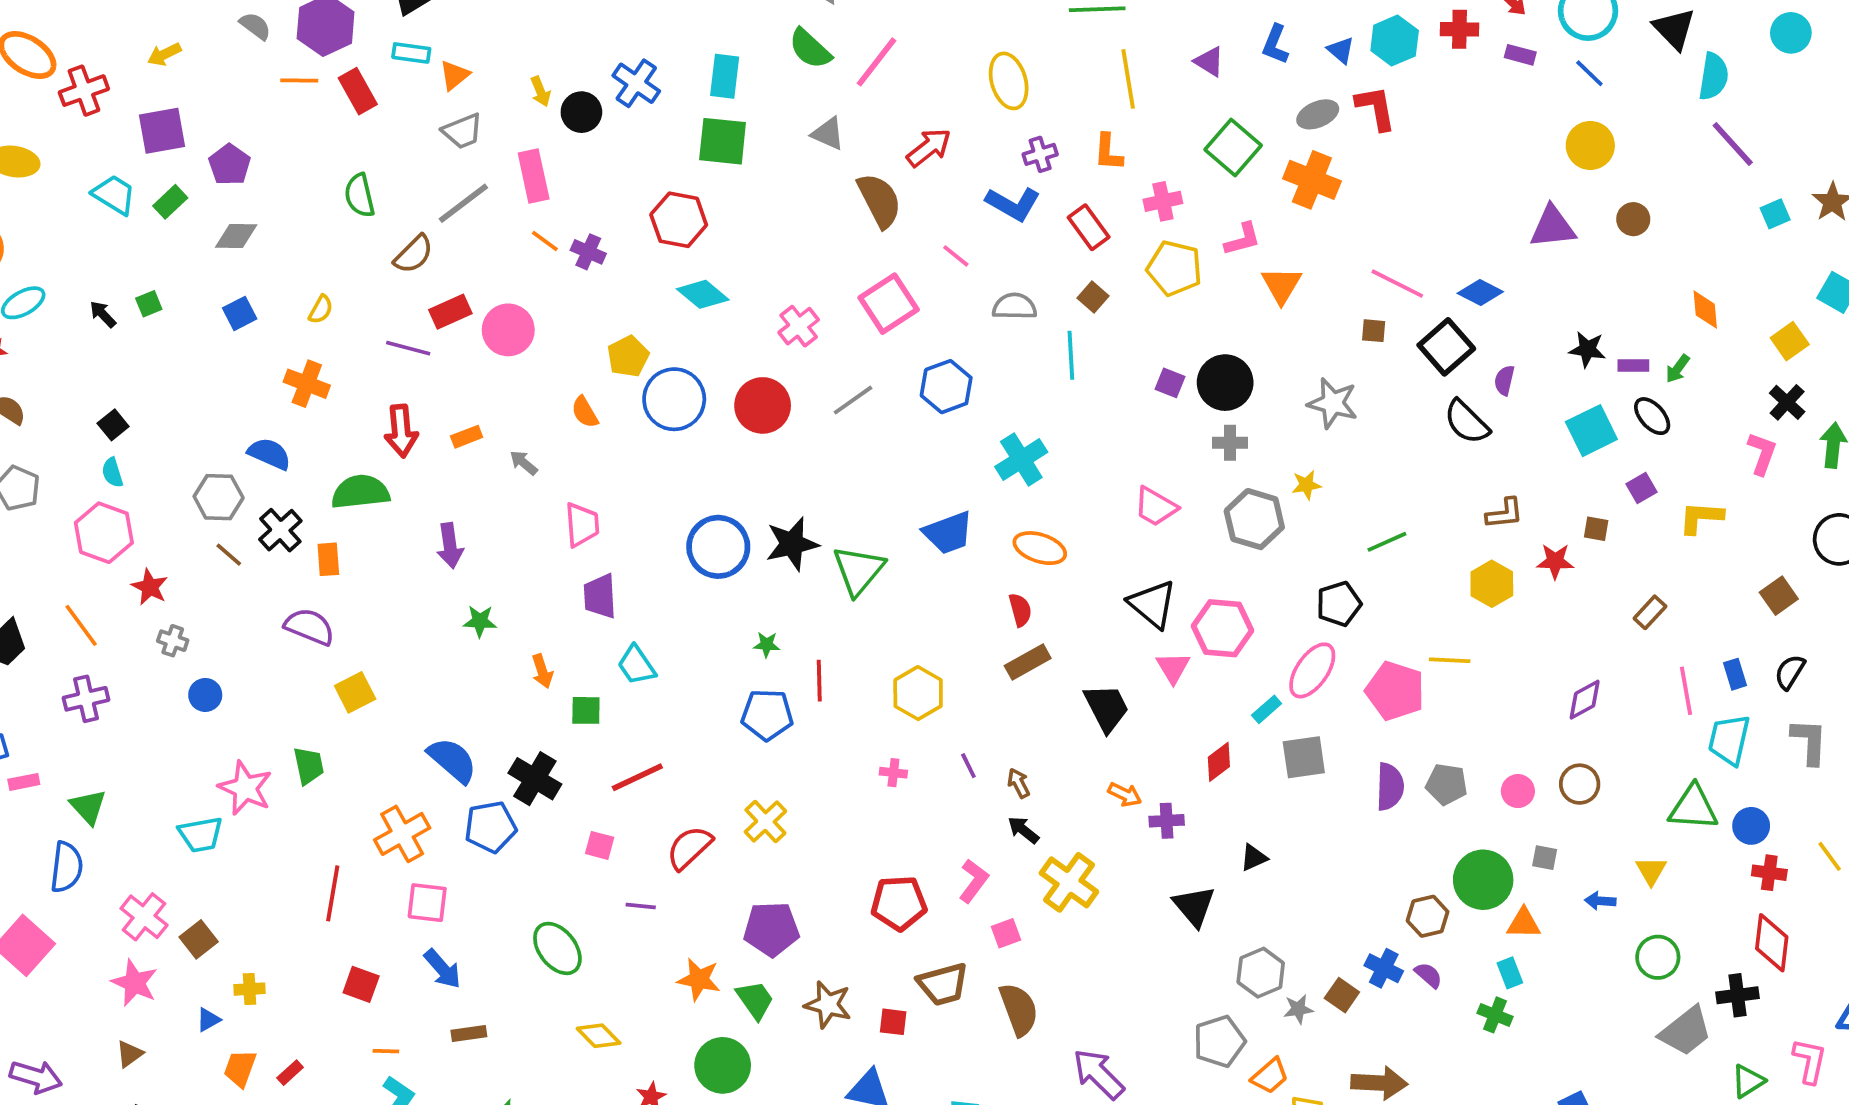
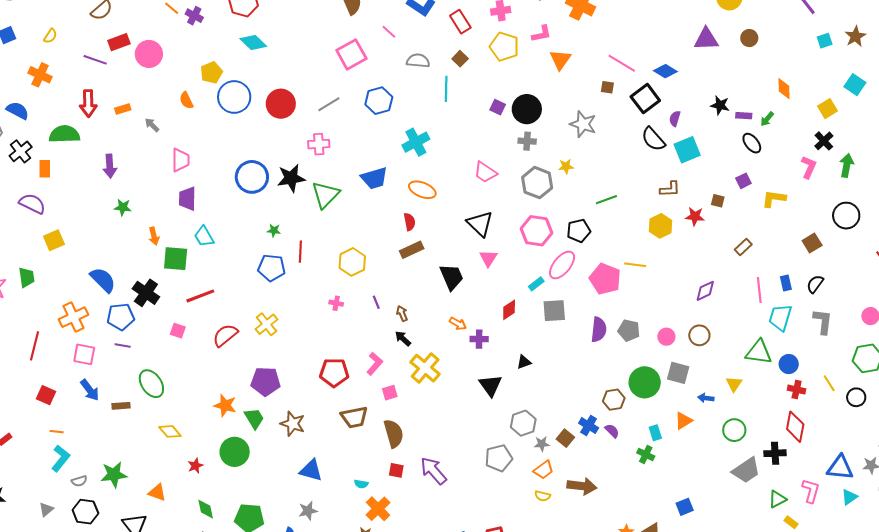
pink cross: (799, 326) -> (319, 144), moved, turned 30
cyan square: (1591, 431) -> (687, 150), moved
pink hexagon: (1223, 628) -> (537, 231), moved
green square: (586, 710) -> (176, 259), size x1.5
gray square: (1545, 858) -> (678, 373), size x1.6
purple line: (641, 906) -> (123, 346), moved
orange triangle: (1524, 923) -> (683, 421), moved, turned -36
red square: (893, 1022) -> (396, 470), moved
brown rectangle: (469, 1033) -> (121, 406), moved
orange trapezoid: (1270, 1076) -> (544, 470), moved

